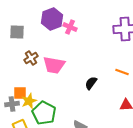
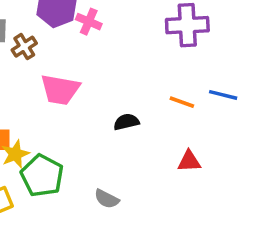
brown cross: (31, 58) -> (24, 47), moved
black semicircle: (91, 83) -> (126, 122), turned 40

